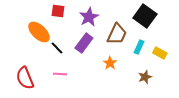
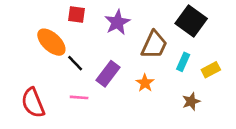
purple rectangle: (84, 43) -> (108, 74), moved
yellow rectangle: (160, 53) -> (211, 70), turned -56

